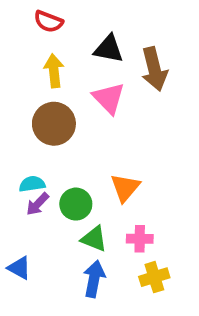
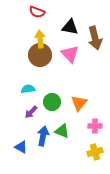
brown circle: (54, 124) -> (40, 55), moved
cyan semicircle: (32, 184) -> (28, 89), moved
green circle: (76, 204) -> (52, 102), moved
pink cross: (140, 239) -> (95, 126), moved
blue arrow: (94, 279) -> (43, 136), moved

